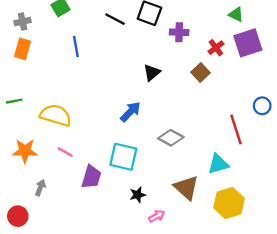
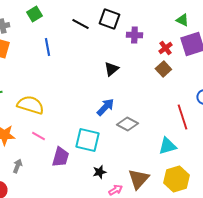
brown square: (200, 73) -> (163, 69), moved
blue arrow: (130, 112) -> (105, 107), moved
brown triangle: (186, 188) -> (138, 179), moved, turned 30

